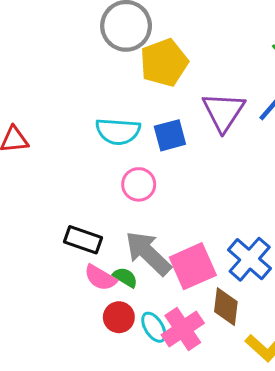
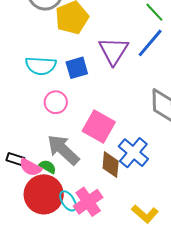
black rectangle: (83, 240) -> (15, 159), moved, size x0.7
pink square: (193, 266) -> (99, 127), moved, turned -36
brown diamond: (226, 307) -> (111, 165), moved
red circle: (119, 317) -> (44, 194), size x1.8

